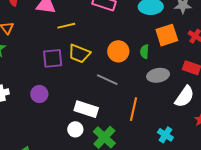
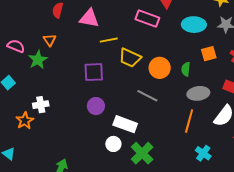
orange square: (167, 35) -> (209, 54), size x0.7
yellow trapezoid: (79, 54) -> (130, 58), moved
purple circle: (39, 94) -> (96, 106), moved
orange line: (134, 109) -> (189, 121), moved

